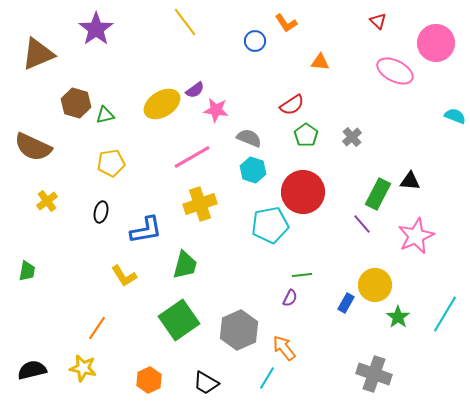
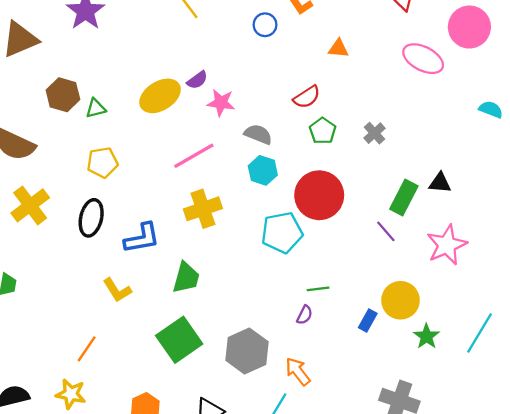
yellow cross: (47, 201) -> (30, 205), size x1.6
black ellipse: (101, 212) -> (91, 218), size x1.5

